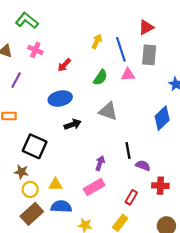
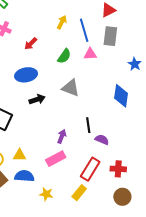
blue diamond: (162, 118) -> (121, 96), turned -40
red cross: (160, 186) -> (118, 169), moved
red rectangle: (131, 197) -> (90, 169), size x1.6

